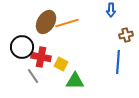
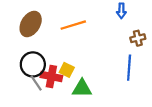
brown ellipse: (46, 22) -> (31, 24), moved
black circle: (22, 47) -> (33, 64), moved
red cross: (41, 57) -> (51, 76), moved

